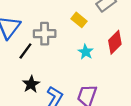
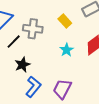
black star: (31, 84) -> (22, 65), moved

